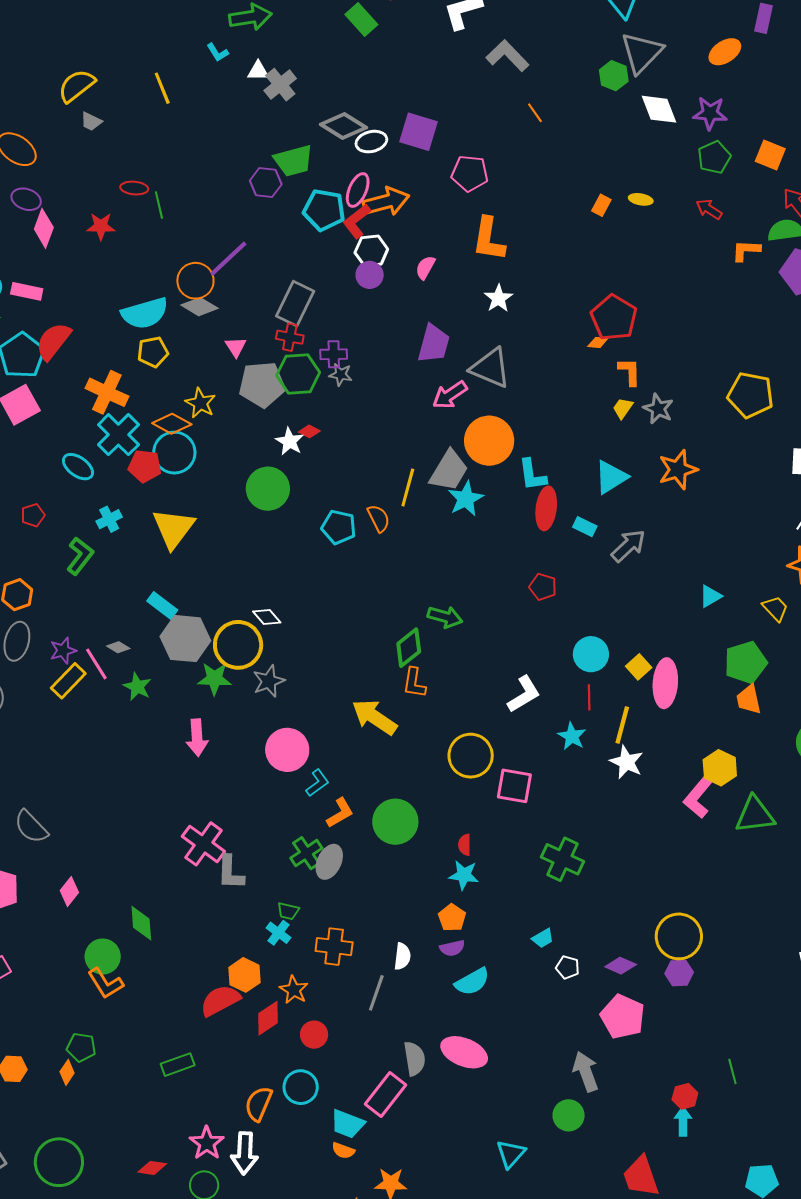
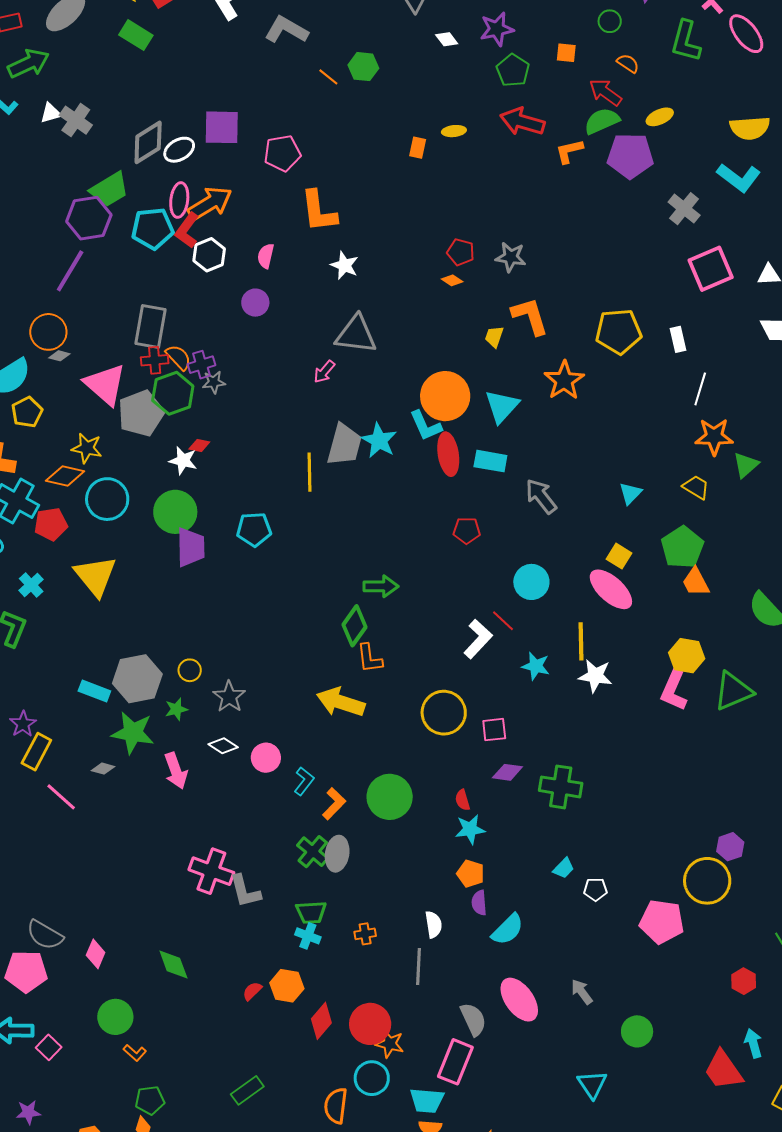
green hexagon: (614, 76) -> (363, 67), moved
white diamond: (659, 109) -> (447, 39), size x0.6
gray diamond: (344, 126) -> (148, 142), turned -48
orange square: (770, 155) -> (566, 53), size x0.7
purple hexagon: (266, 183) -> (89, 218), size x1.4
red arrow: (709, 209) -> (522, 122), size x1.6
purple line: (228, 259) -> (70, 271), moved
purple circle: (370, 275) -> (255, 303), moved
gray diamond: (199, 307) -> (59, 356), size x0.6
red pentagon: (614, 318) -> (461, 252), size x0.6
orange diamond: (598, 342) -> (452, 280), turned 45
purple trapezoid: (434, 344) -> (191, 547), moved
pink triangle: (236, 347) -> (105, 384), size x2.0
orange L-shape: (630, 372) -> (530, 316), moved, size x1.4
pink arrow: (450, 395) -> (324, 372), size x0.7
yellow pentagon: (750, 395) -> (619, 331), moved
gray star: (658, 409) -> (511, 257), moved
orange circle: (489, 441) -> (445, 396), moved
cyan circle: (174, 453) -> (107, 499), moved
cyan star: (466, 499) -> (379, 440), moved
orange semicircle: (379, 518) -> (178, 357), moved
cyan rectangle: (585, 527) -> (490, 461), size x1.4
gray arrow: (628, 546) -> (541, 496), moved, turned -69
cyan rectangle: (162, 606) -> (94, 691), moved
white diamond: (267, 617) -> (223, 746), moved
yellow circle: (238, 645) -> (190, 670), size x0.5
gray diamond: (118, 647) -> (103, 769), moved
pink line: (96, 664) -> (61, 797), moved
yellow square: (639, 667) -> (619, 556), moved
green star: (214, 679) -> (176, 709), size x0.7
pink ellipse: (665, 683) -> (611, 589), turned -36
green star: (137, 687) -> (133, 733), moved, size x1.5
red line: (589, 697) -> (503, 621), moved, turned -30
pink circle: (287, 750) -> (266, 758), size x0.7
pink square: (514, 786) -> (494, 730), size x0.7
gray semicircle: (31, 827) -> (45, 935), moved
green trapezoid: (288, 911) -> (311, 912), size x1.4
yellow circle: (679, 936) -> (707, 881), moved
orange cross: (334, 947) -> (365, 934), size x0.6
purple semicircle: (452, 948) -> (479, 903), turned 115
green circle: (103, 957) -> (115, 1017), moved
purple diamond: (621, 966) -> (507, 772), moved
purple hexagon: (679, 973) -> (730, 847), moved
orange L-shape: (105, 983) -> (135, 1053), moved, size x0.6
orange star: (294, 990) -> (390, 1044), moved
red semicircle: (220, 1000) -> (252, 991), moved, size x0.5
red circle: (314, 1035) -> (370, 1024), size x1.5
pink ellipse: (464, 1052) -> (519, 1000), turned 48
gray arrow: (586, 1071) -> (582, 992), moved, size x0.7
cyan arrow: (683, 1121) -> (753, 1043), moved

